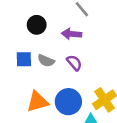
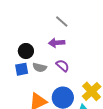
black circle: (37, 25) -> (26, 51), moved

